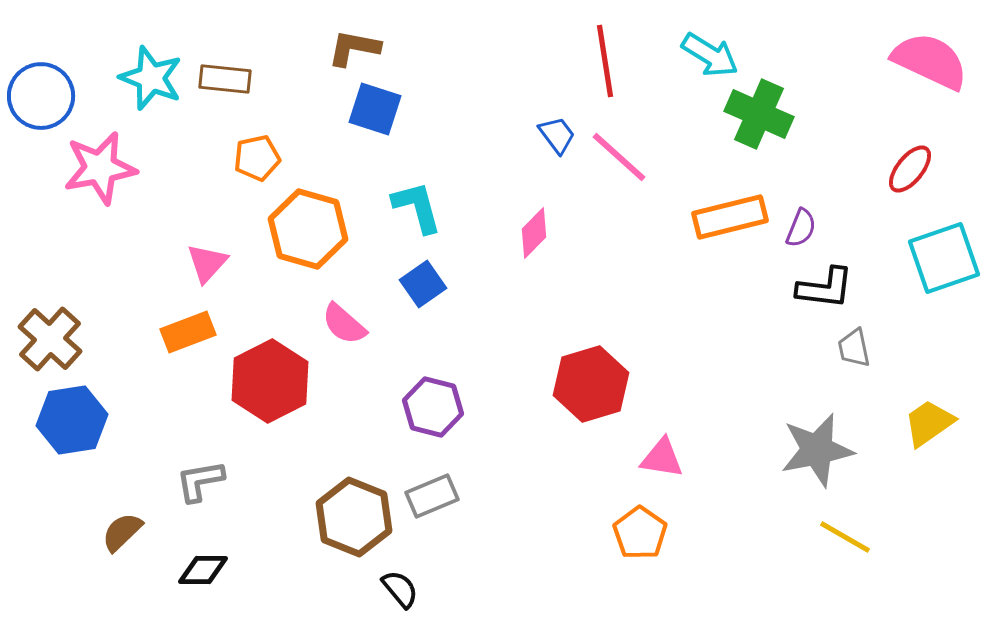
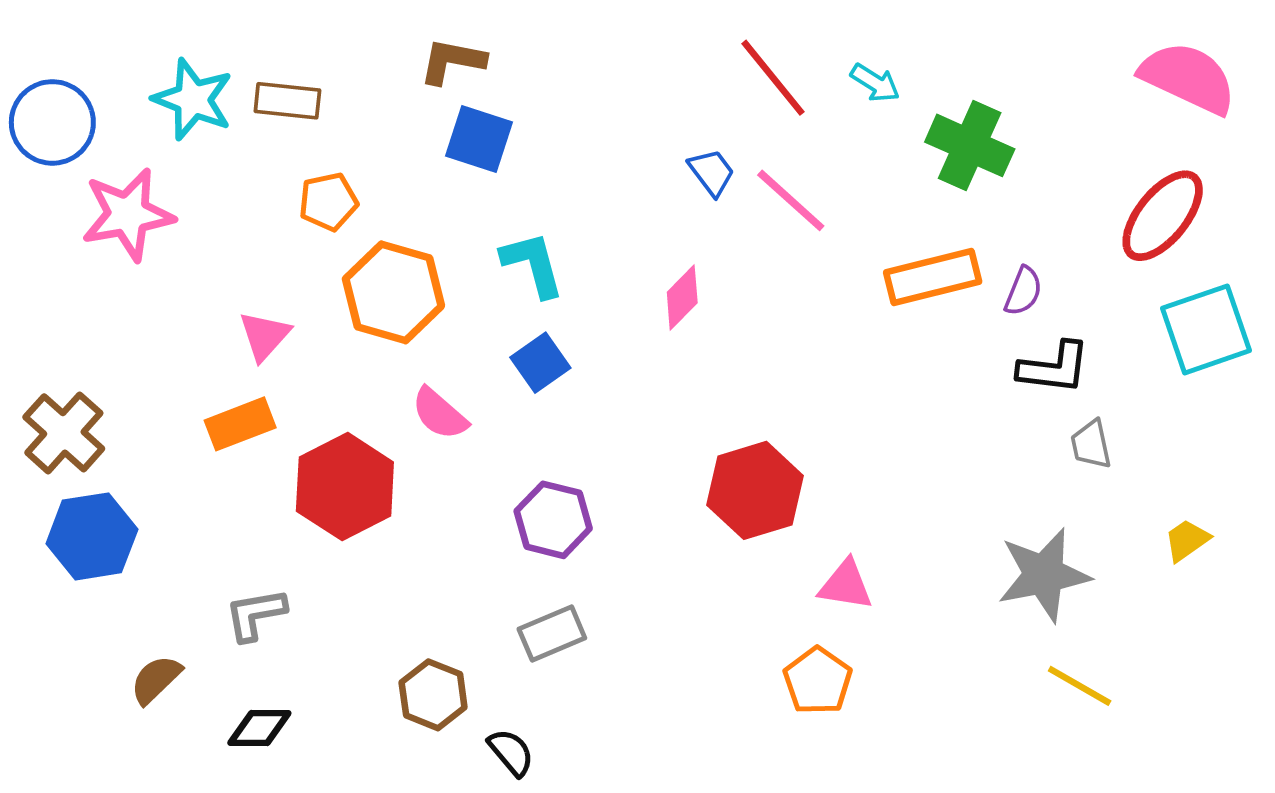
cyan arrow: (710, 55) -> (875, 83), moved, size x0.7
red line: (605, 61) -> (773, 78), turned -30
red ellipse: (910, 169) -> (1163, 216), size x1.5
yellow trapezoid: (929, 423) -> (1187, 540), size x0.7
brown hexagon: (354, 517) -> (433, 695), moved, size x0.7

